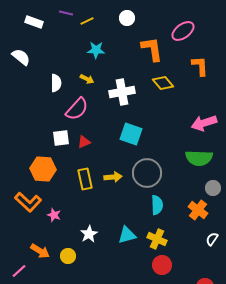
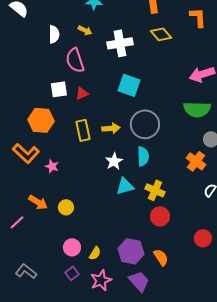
pink semicircle: (77, 109) -> (75, 60), turned 120
cyan semicircle: (157, 205) -> (143, 156), moved
white star: (89, 234) -> (114, 161), moved

